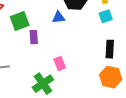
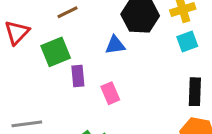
pink rectangle: (60, 63) -> (110, 93), moved

